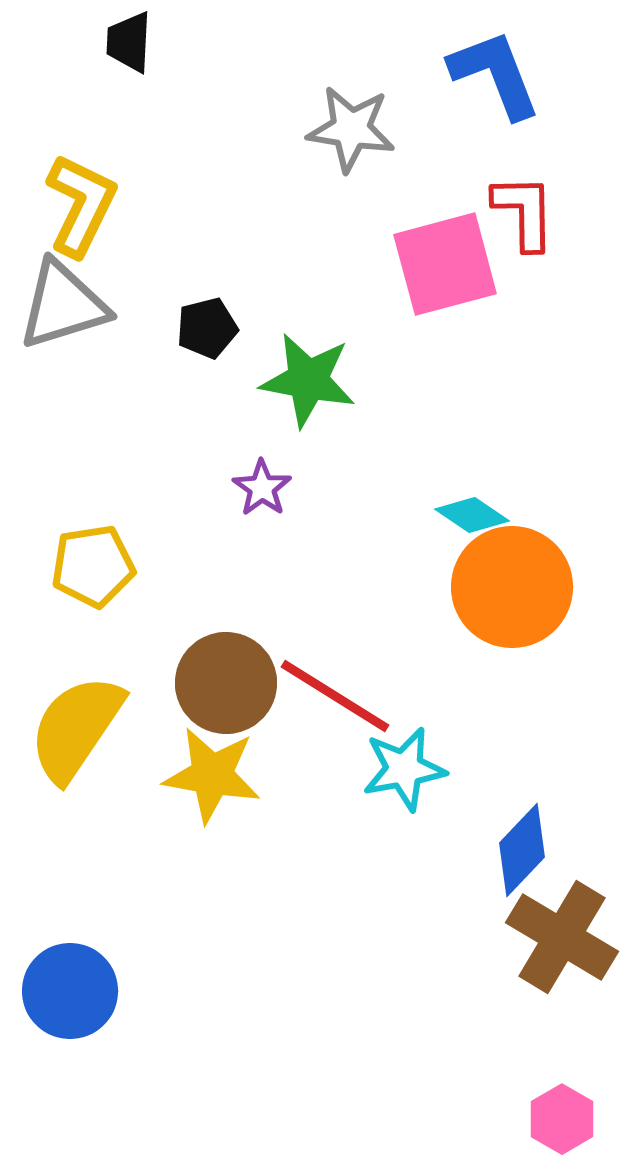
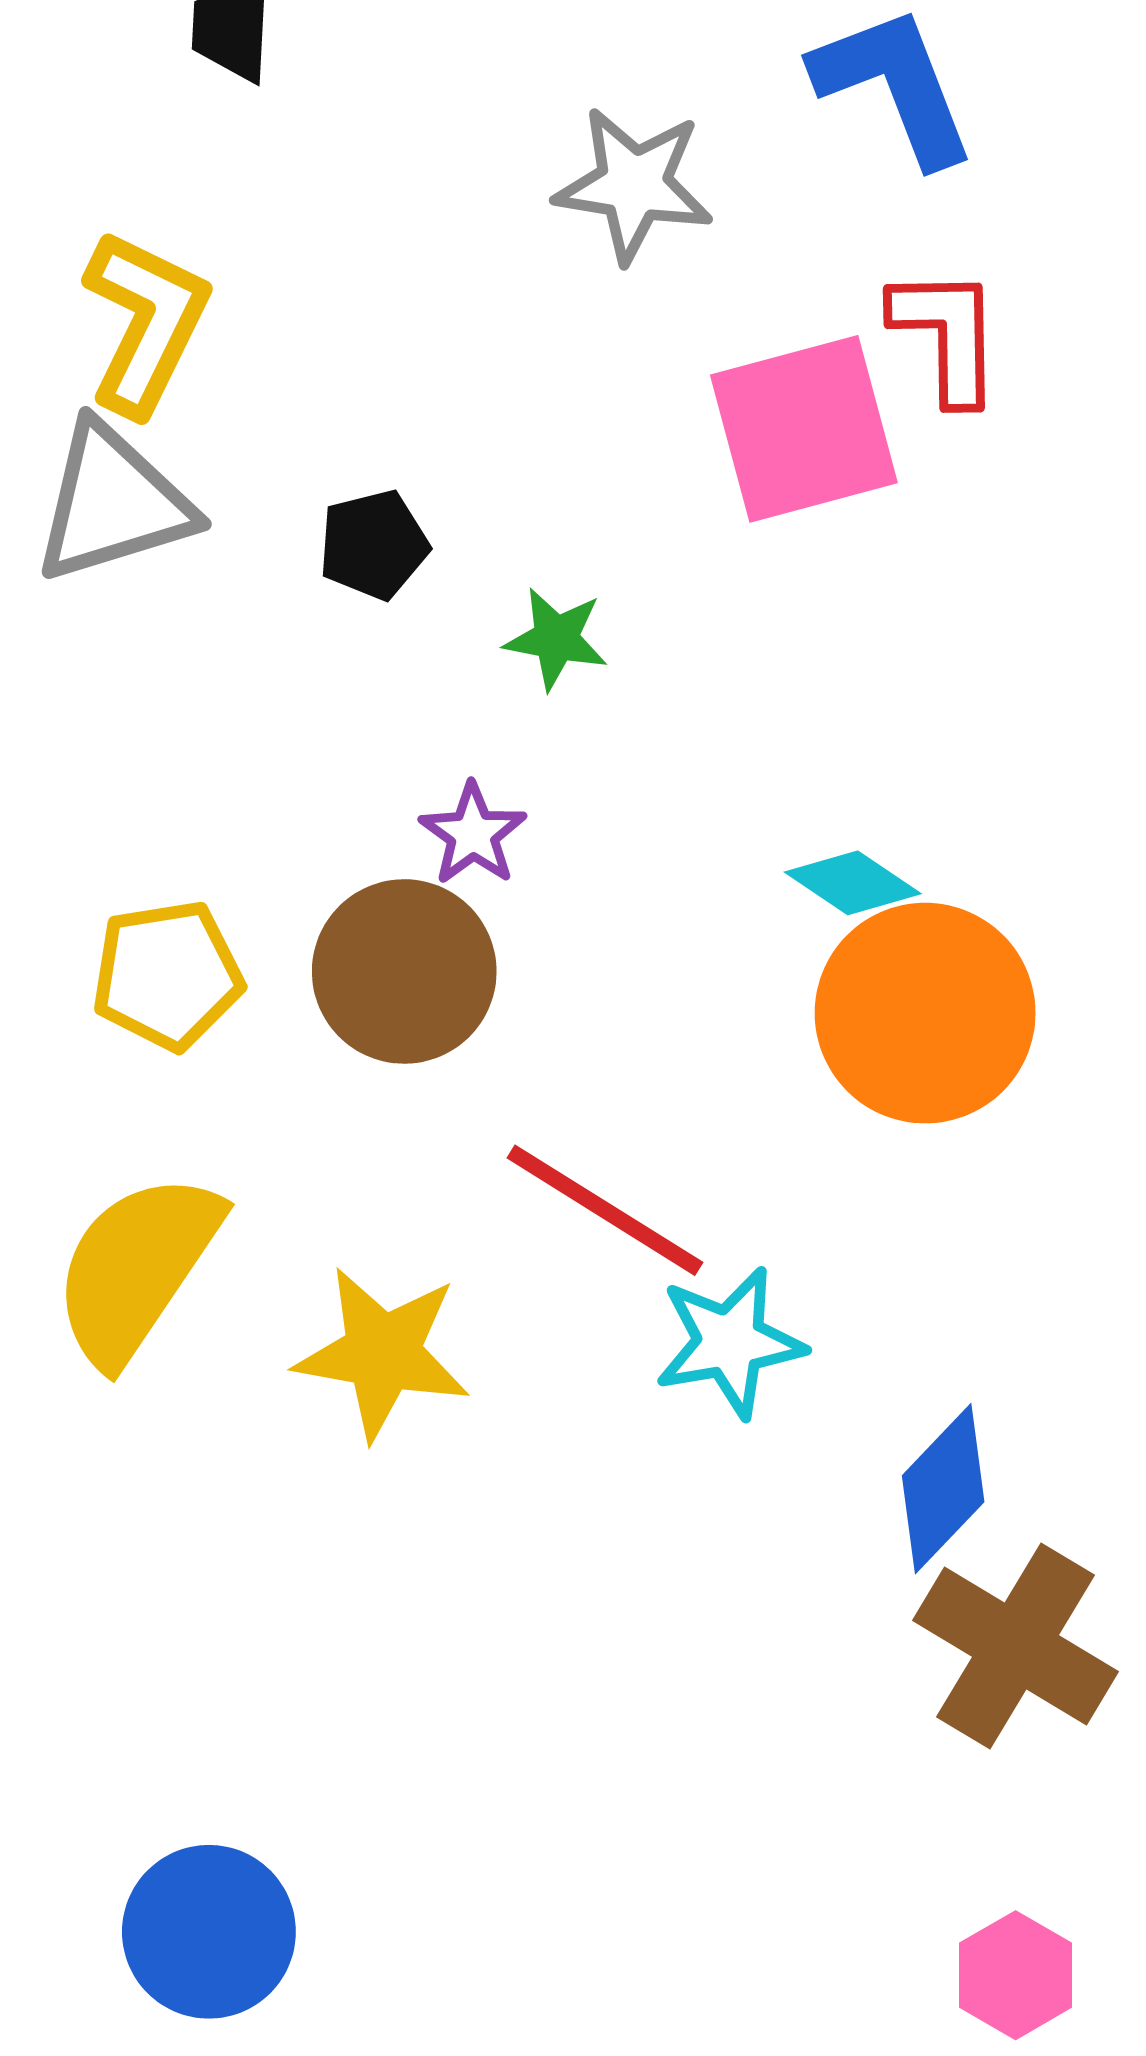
green star: (308, 380) -> (556, 639), size x0.6
brown circle: (226, 683) -> (404, 971), moved
blue circle: (70, 991) -> (209, 1932), moved

